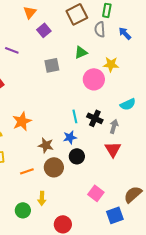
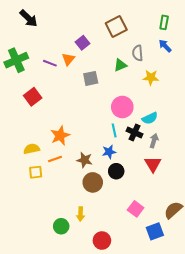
green rectangle: (107, 10) -> (164, 22), moved
orange triangle: (30, 12) -> (68, 59), moved
gray semicircle: (100, 29) -> (138, 53), moved
pink circle: (94, 79) -> (122, 107), moved
cyan semicircle: (128, 104) -> (150, 118), moved
orange line: (27, 171) -> (55, 159), moved

